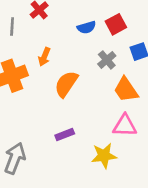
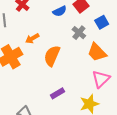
orange arrow: (44, 57) -> (32, 38), turned 48
pink triangle: (125, 126) -> (101, 79), turned -36

